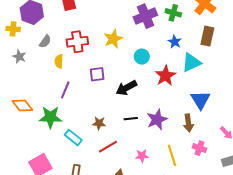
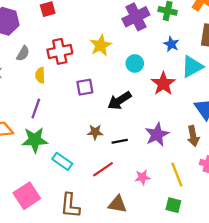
purple line: (65, 90) -> (36, 108), moved
black line: (131, 119) -> (120, 141), moved
brown star: (99, 123) -> (95, 132), moved

